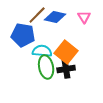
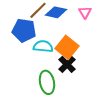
green ellipse: (46, 67) -> (47, 82), moved
black cross: (66, 69) -> (67, 64), turned -36

